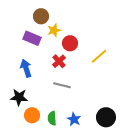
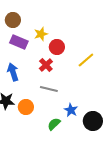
brown circle: (41, 16) -> (13, 20), moved
orange circle: (32, 115) -> (26, 107), moved
green semicircle: (52, 118) -> (54, 124), moved, turned 48
blue star: (74, 119) -> (71, 110), moved

